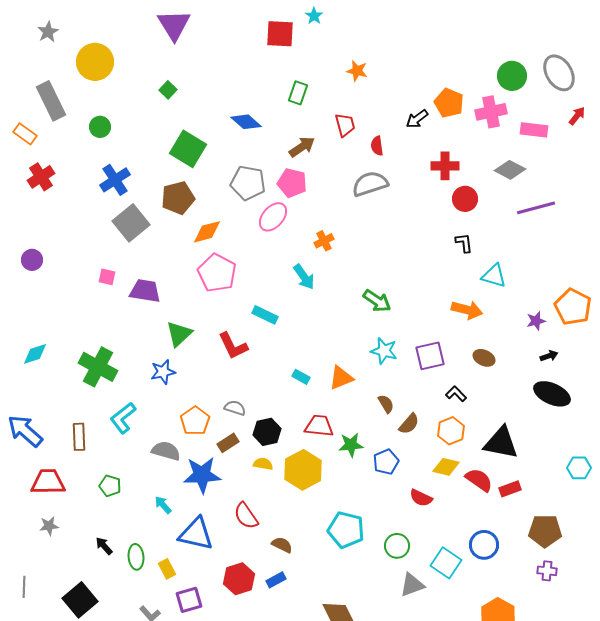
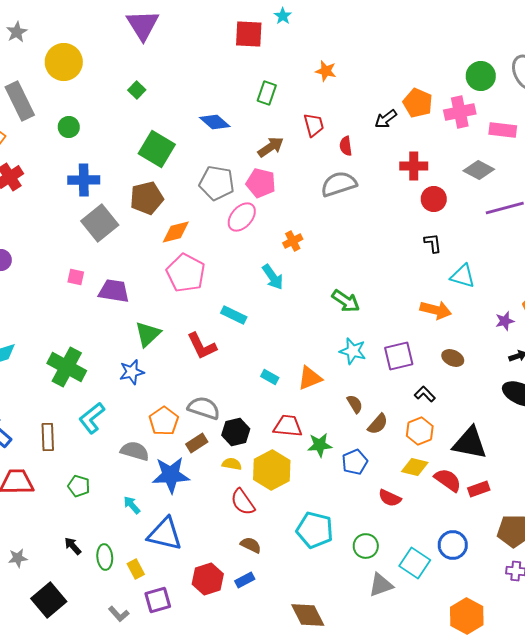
blue cross: (115, 180) -> (84, 180), turned 32
gray semicircle: (235, 408) -> (204, 408), size x1.5
red semicircle: (246, 516) -> (243, 502), moved
gray star: (49, 526) -> (18, 558), moved

